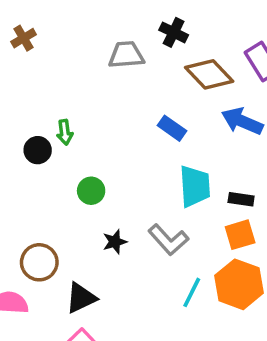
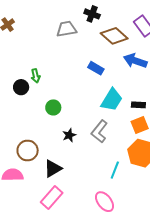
cyan trapezoid: (195, 186) -> (112, 100), turned 40
gray L-shape: (168, 240) -> (99, 131), turned 85
cyan line: (192, 292) -> (115, 170), moved

